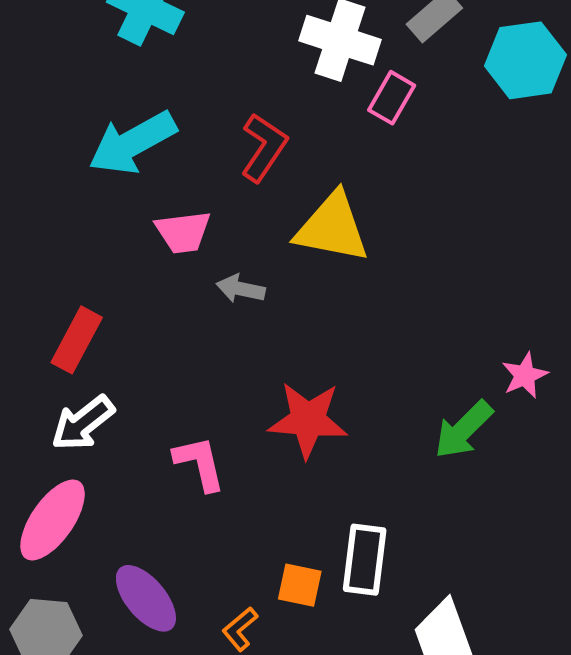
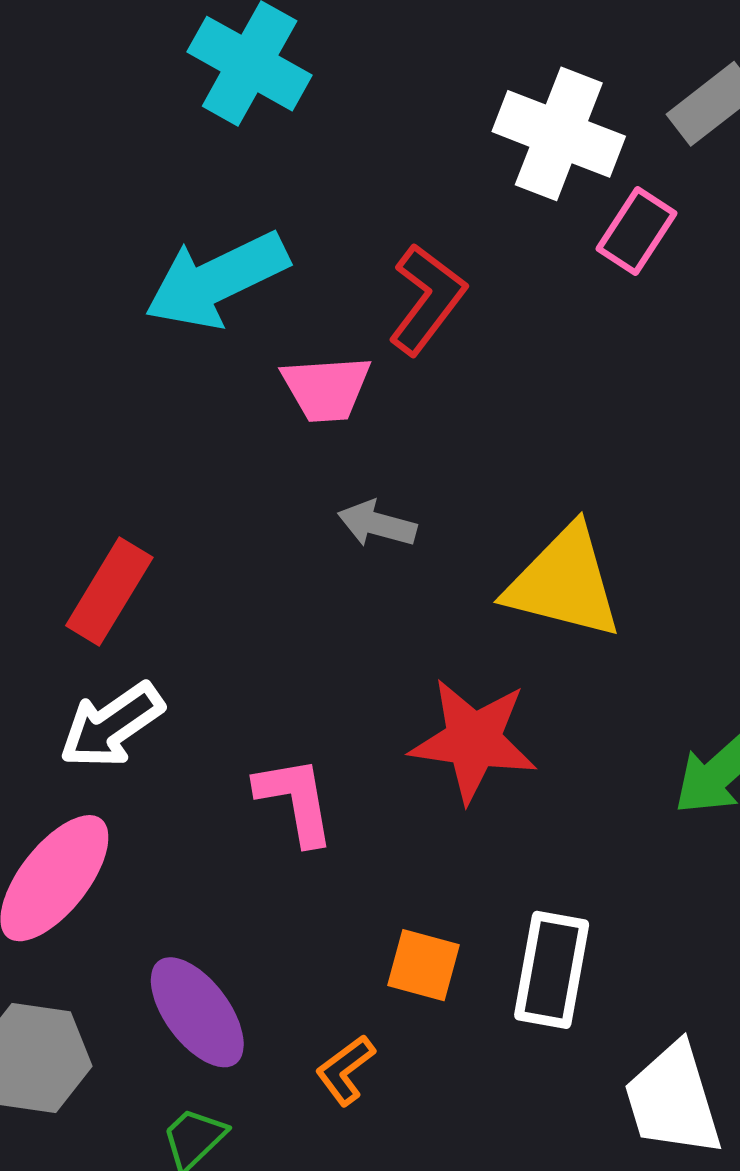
yellow triangle: (332, 228) -> (564, 582), moved
pink trapezoid: (183, 232) -> (326, 389), moved
orange square: (300, 585) -> (423, 965), moved

